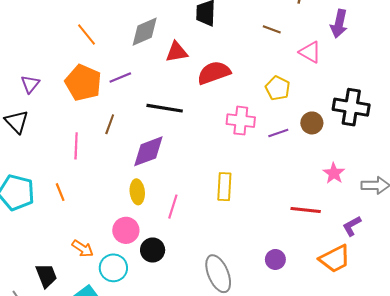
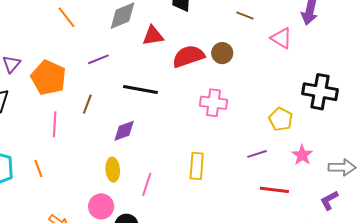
orange pentagon: (83, 83) -> (48, 78), moved
yellow pentagon: (278, 88) -> (281, 119), moved
brown circle: (312, 123) -> (222, 53), moved
purple line: (278, 133) -> (257, 154), moved
purple diamond: (148, 151) -> (124, 131), size x0.7
purple L-shape: (352, 226) -> (329, 200), moved

